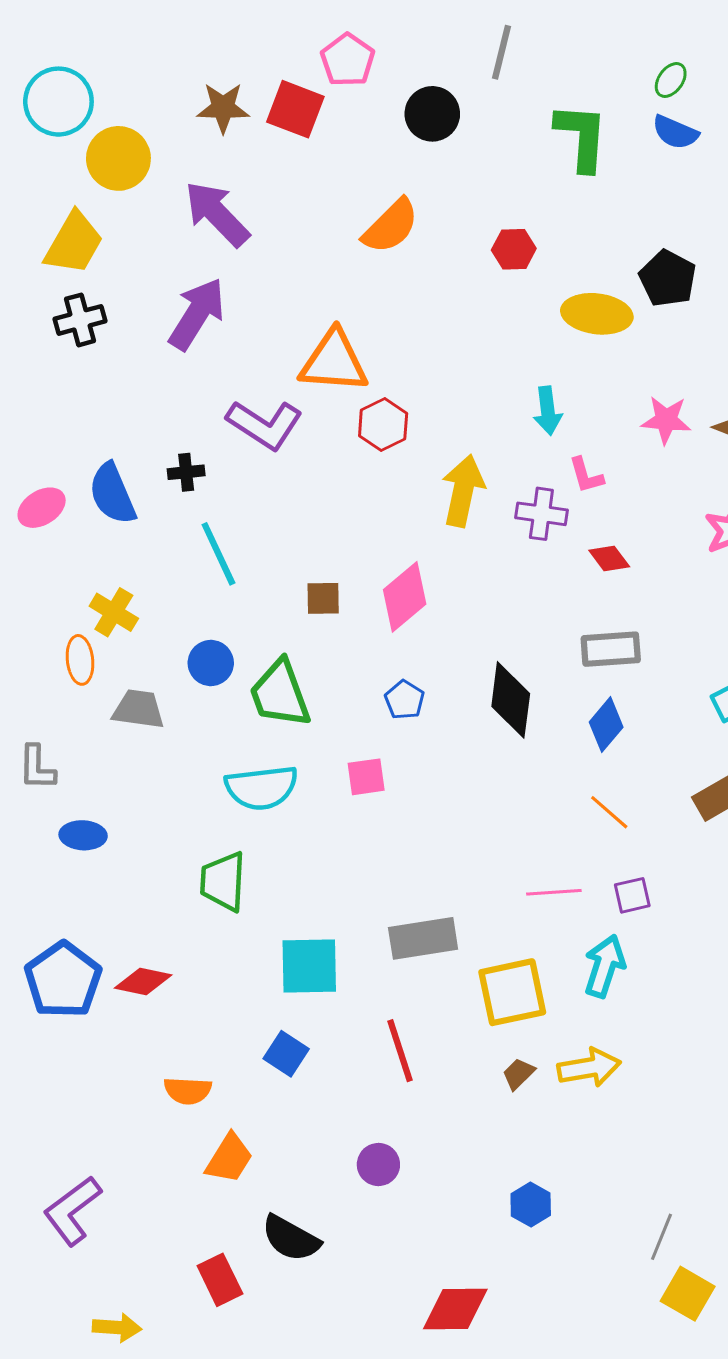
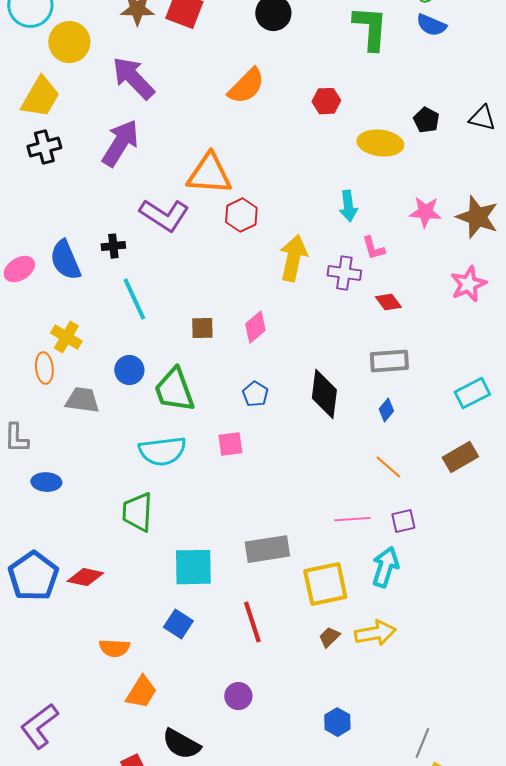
black pentagon: (668, 278) -> (426, 120), size x0.7
pink diamond: (405, 597) -> (255, 327), size x0.7
blue diamond: (606, 725) -> (386, 410), size x0.7

